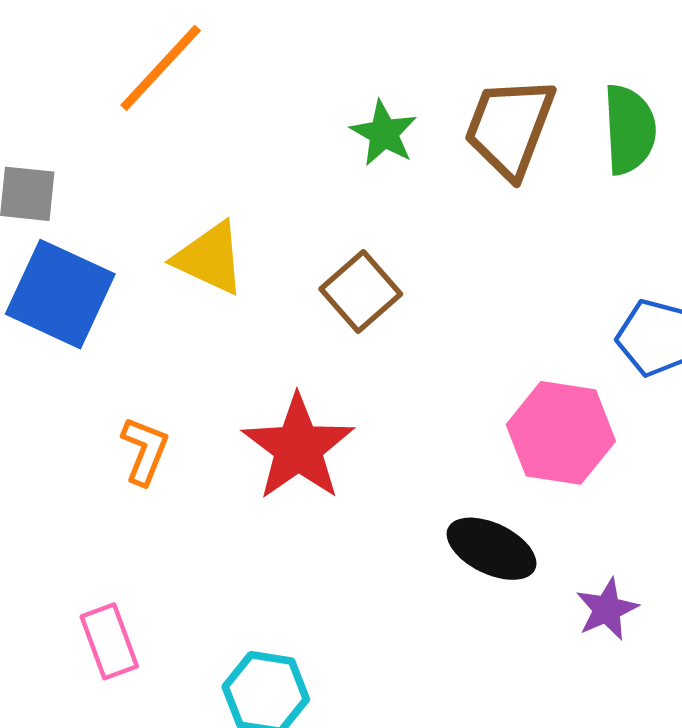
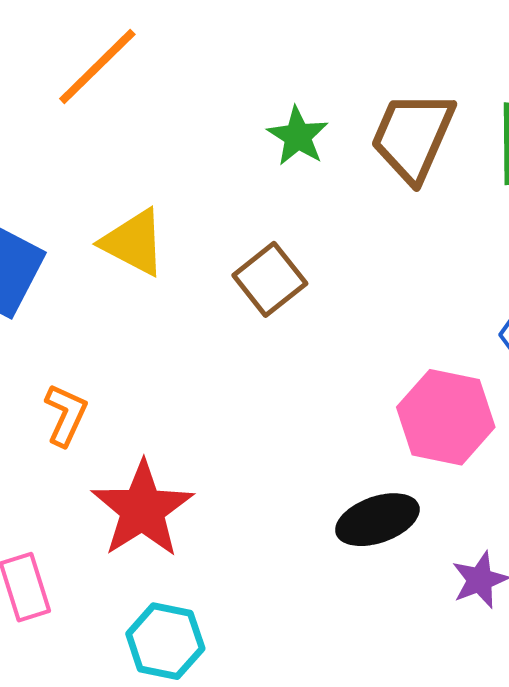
red star: (298, 448) -> (142, 509), moved
black ellipse: (492, 549) -> (377, 520), turned -48

